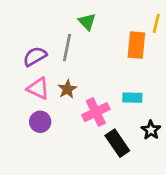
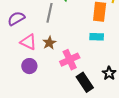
purple semicircle: (35, 56) -> (16, 18), moved
cyan rectangle: (132, 98) -> (97, 37), moved

